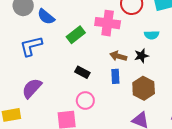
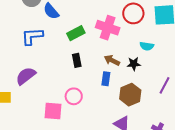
black rectangle: (82, 72) -> (77, 60), moved, turned 40

